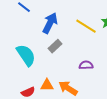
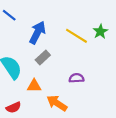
orange triangle: (47, 85) -> (34, 86), moved

